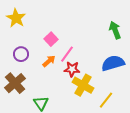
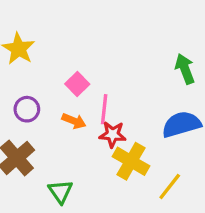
pink line: (67, 54) -> (104, 109), turned -30
orange arrow: (49, 61) -> (74, 121), turned 64

